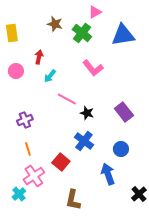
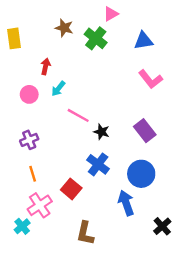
blue triangle: (123, 35) -> (144, 41), size x0.7
pink L-shape: (93, 68) -> (151, 79), moved
pink circle: (16, 71) -> (29, 94), moved
blue circle: (121, 149) -> (141, 174), size x1.5

